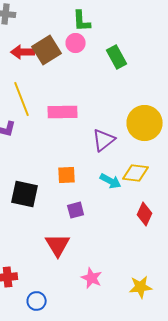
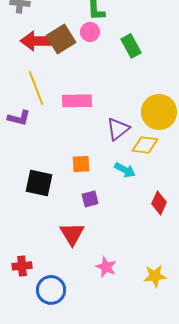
red arrow: (23, 52) -> (37, 41), size x1.4
yellow diamond: (136, 173) -> (145, 145), moved
blue circle: (37, 301) -> (51, 290), size x1.5

